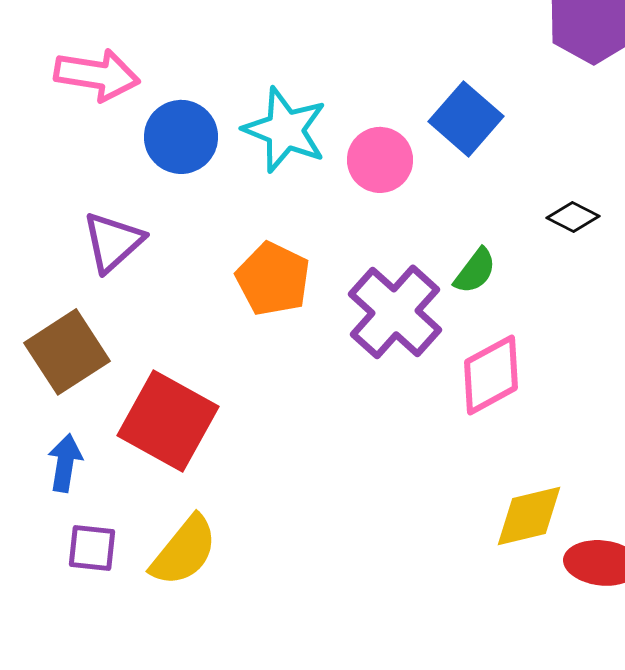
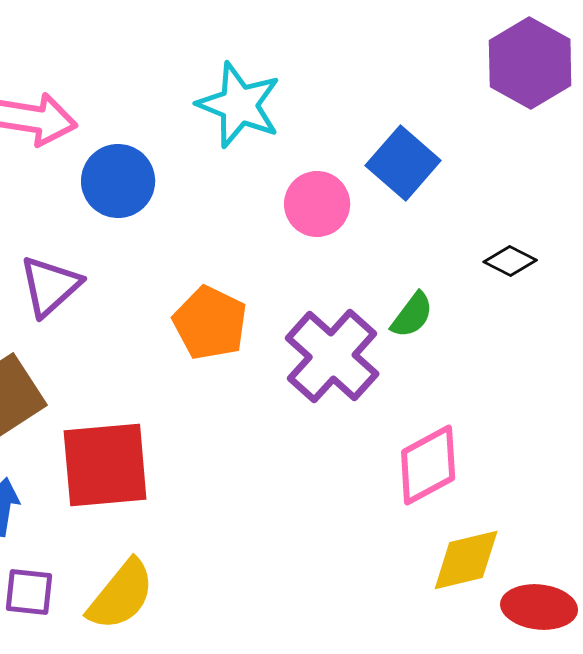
cyan star: (285, 130) -> (239, 105), moved
pink diamond: (491, 375) -> (428, 465), moved
red square: (168, 421) -> (105, 465), turned -34

